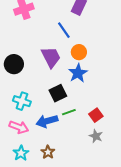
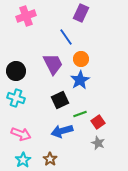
cyan cross: (22, 101) -> (16, 98), moved
green line: (69, 112) -> (80, 114), moved
blue arrow: (47, 121) -> (62, 131), moved

